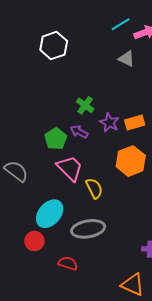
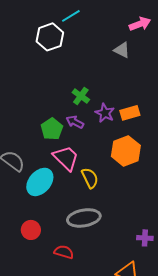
cyan line: (121, 24) -> (71, 16), moved
cyan ellipse: (50, 214) -> (40, 182), moved

